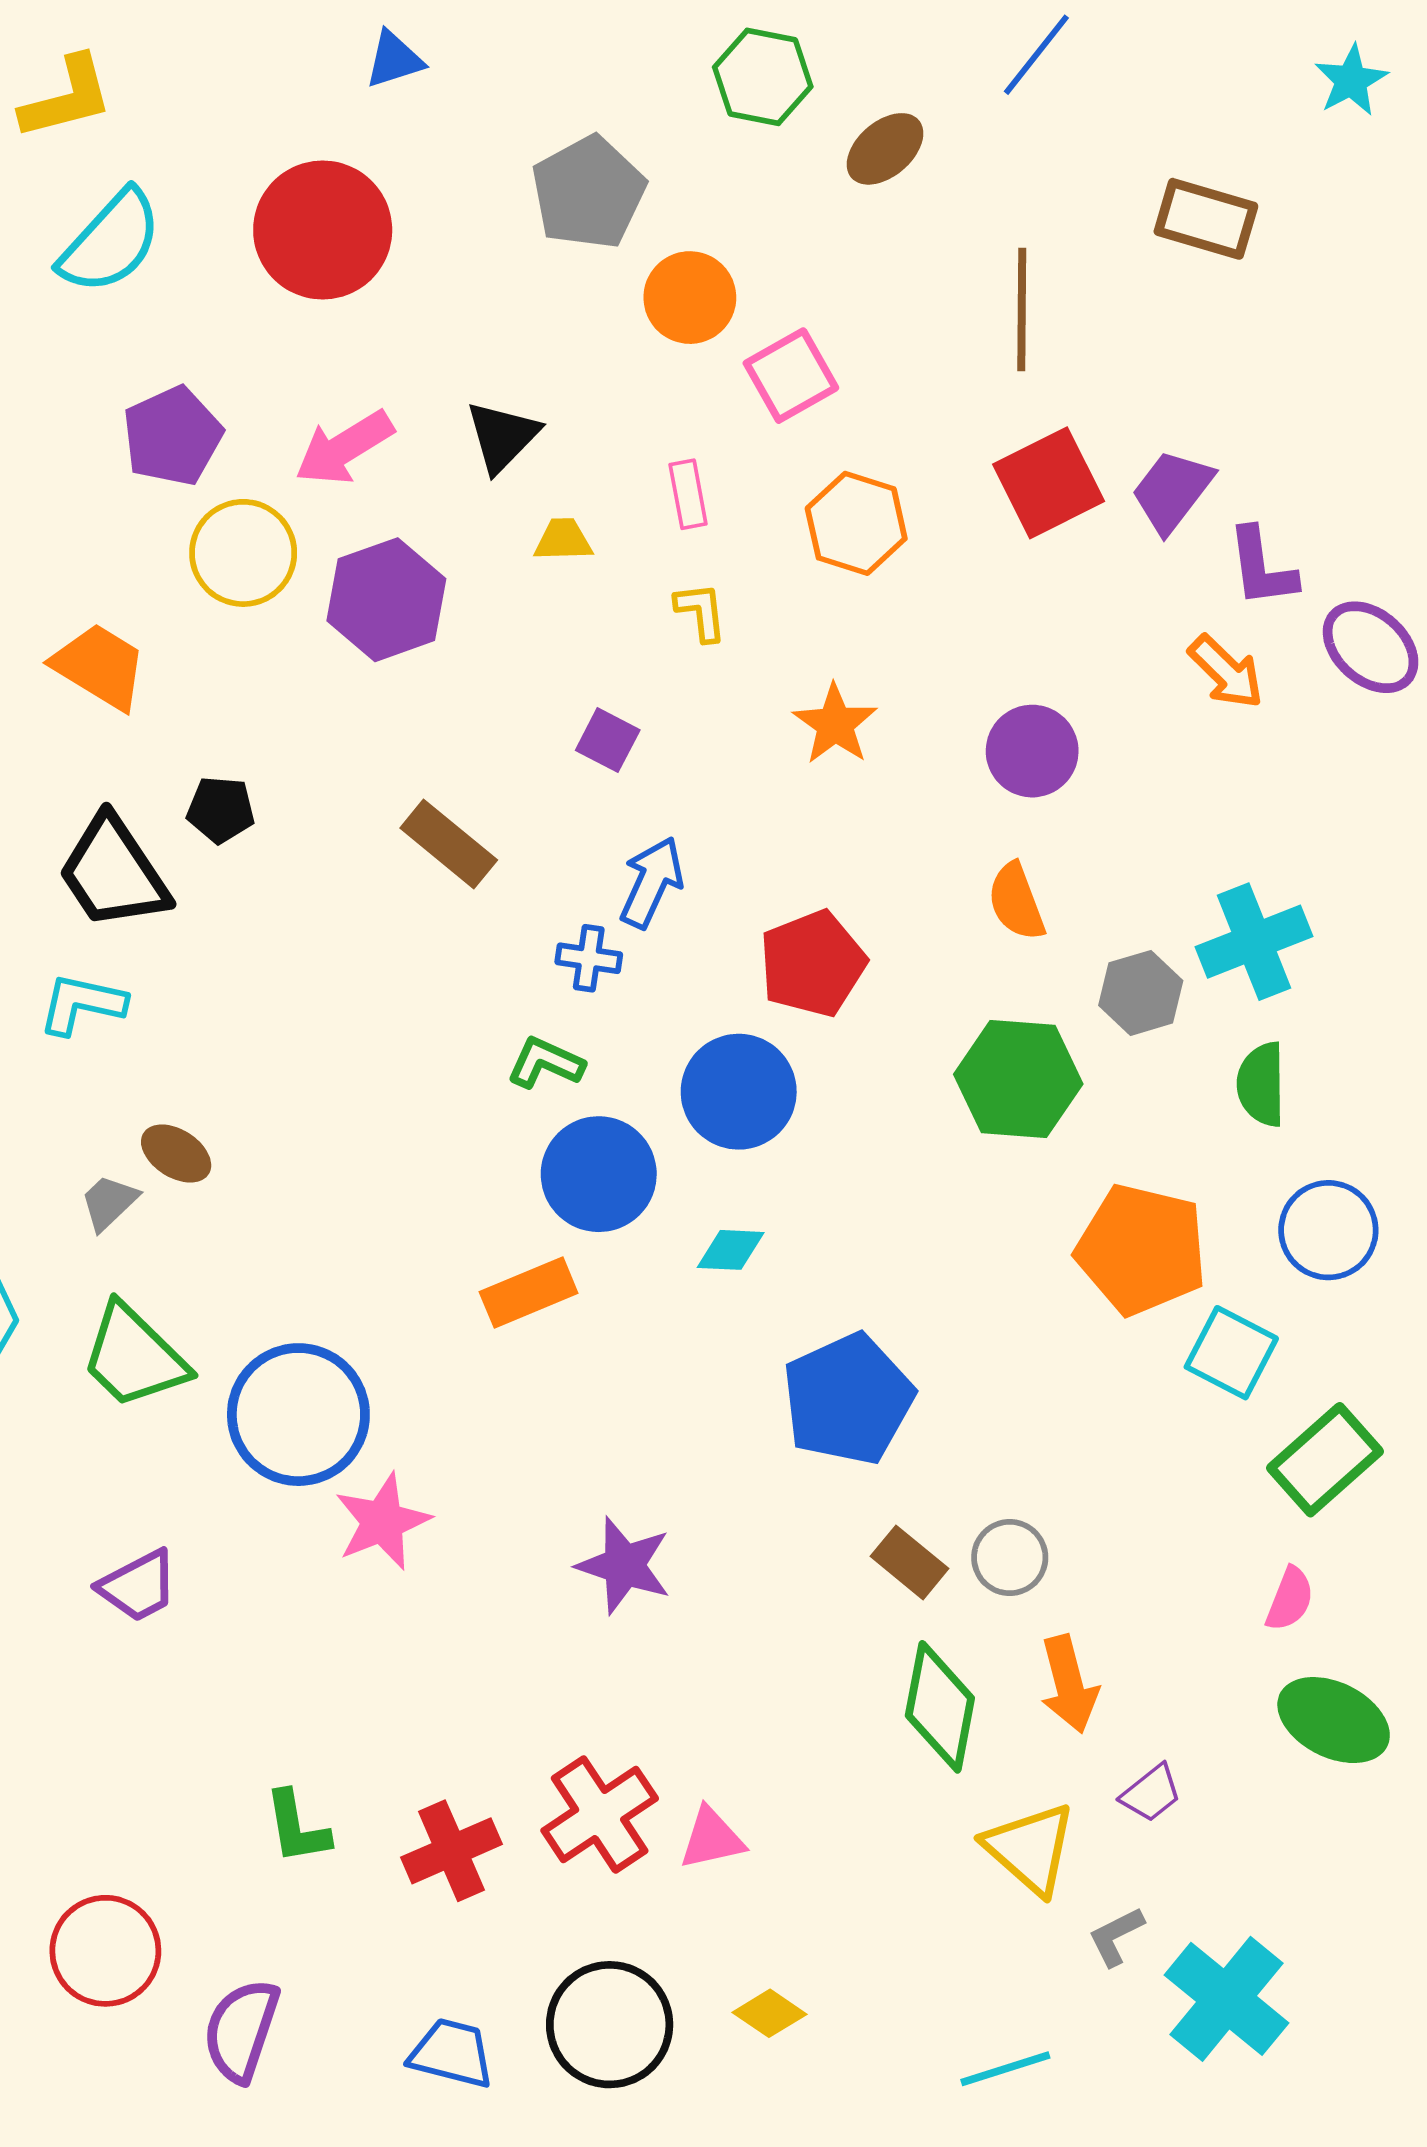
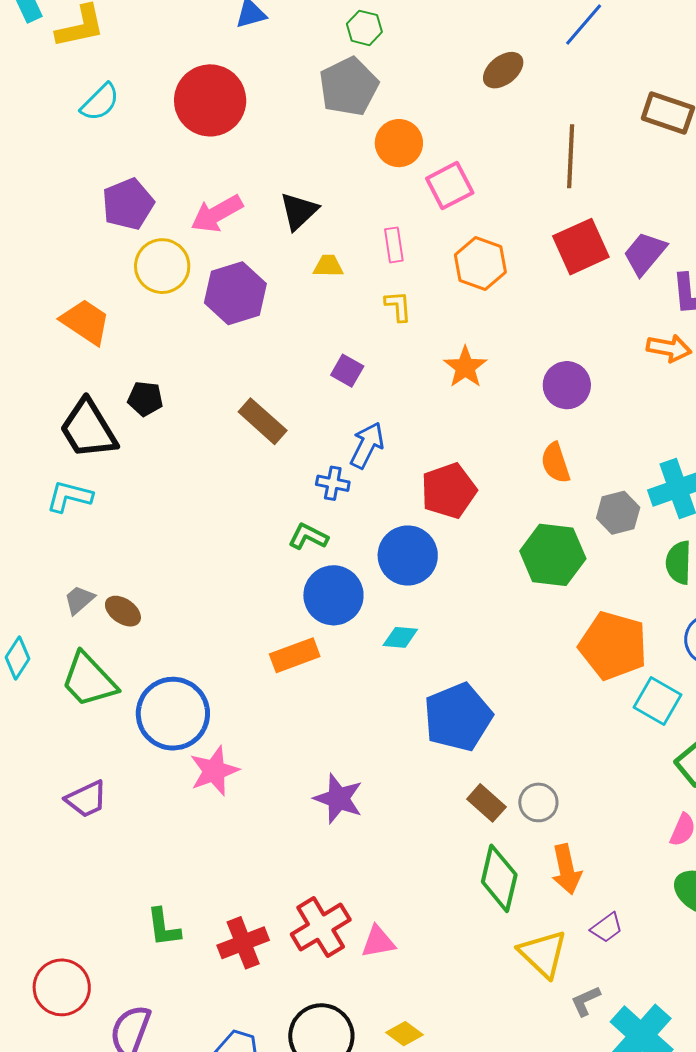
green hexagon: (763, 77) -> (364, 28), moved, size x0.7
cyan semicircle: (111, 242) -> (100, 102), size x0.7
orange arrow: (1226, 672) -> (669, 348), turned -36
brown ellipse: (176, 1154) -> (123, 611), moved

